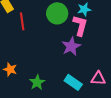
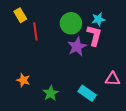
purple star: (71, 46) -> (77, 47), moved
pink triangle: (98, 78) -> (112, 79), moved

